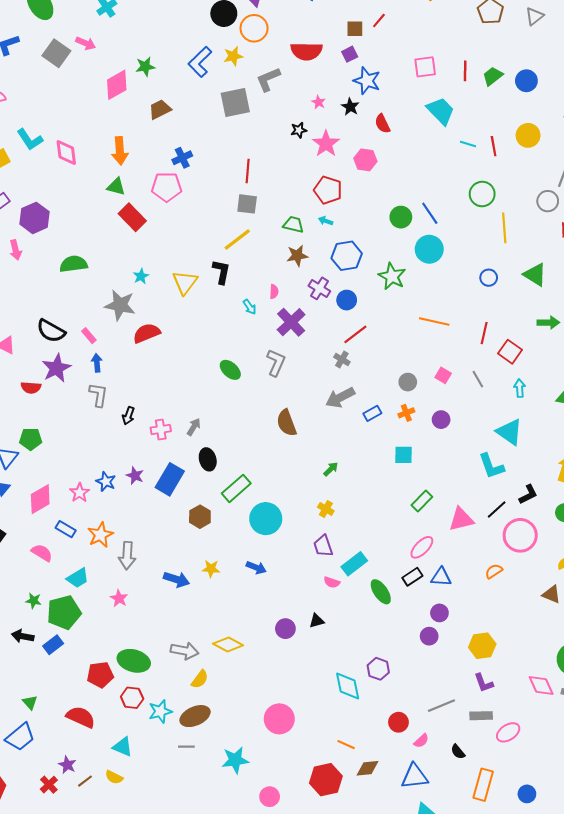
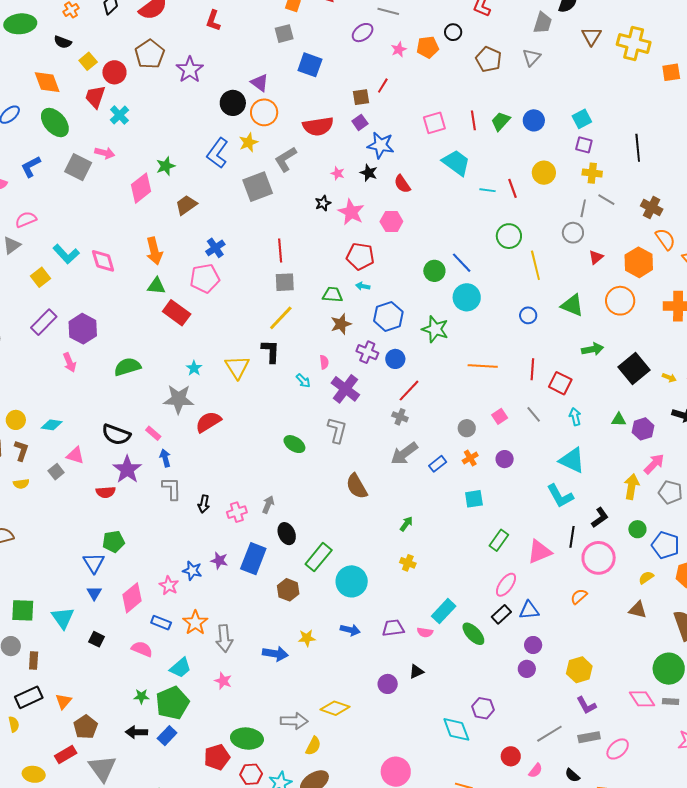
pink square: (443, 375) -> (500, 416), turned 35
black line: (497, 510) -> (572, 537), turned -30
purple trapezoid: (323, 546) -> (393, 628), moved, turned 110

